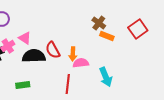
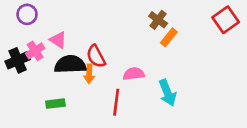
red square: (138, 29) -> (226, 20), moved
orange rectangle: (107, 36) -> (169, 37), turned -72
orange arrow: (73, 54) -> (89, 74), moved

